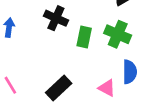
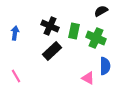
green rectangle: (84, 37) -> (74, 31), moved
black rectangle: (59, 88) -> (52, 51), moved

